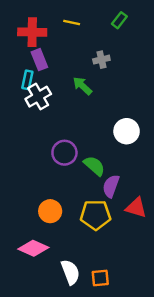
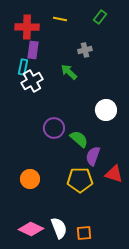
purple rectangle: (39, 60) -> (33, 50), turned 30
orange circle: (50, 211) -> (30, 179), moved
pink diamond: (33, 248) -> (31, 229), moved

